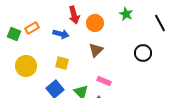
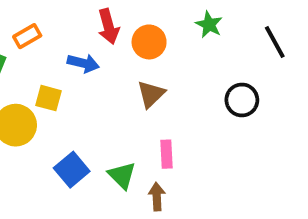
orange rectangle: (32, 28) -> (27, 36), moved
yellow square: (62, 63) -> (48, 98), moved
pink rectangle: (104, 81) -> (166, 154), turned 64

